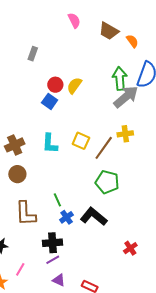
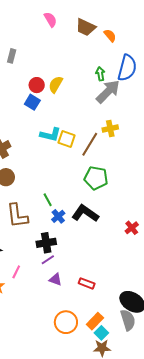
green arrow: (120, 78) -> (100, 74), size x0.6
cyan L-shape: (50, 144) -> (50, 135), moved, turned -75
red cross: (130, 248) -> (132, 228), moved

